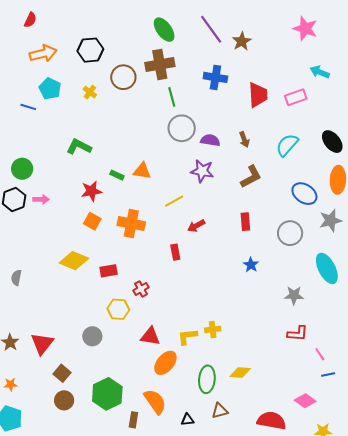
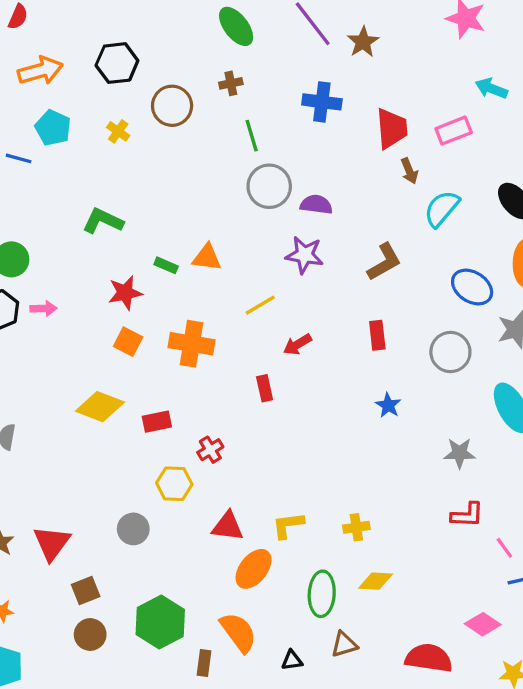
brown cross: (160, 64) -> (231, 83), size x0.5
brown arrow: (244, 139) -> (409, 171), moved
yellow cross: (213, 329) -> (356, 527), moved
brown square: (62, 373) -> (86, 590), turned 30

